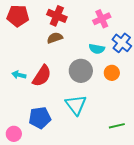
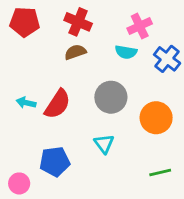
cyan semicircle: (97, 49) -> (126, 52), moved
orange circle: (112, 73) -> (156, 118), moved, size x1.5
cyan triangle: (76, 105) -> (104, 144), size x0.7

